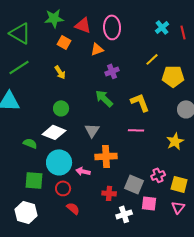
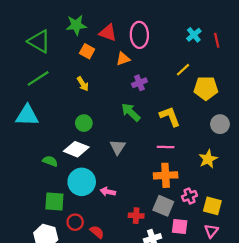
orange cross: (106, 156) -> (166, 175), moved
red circle: (63, 188) -> (75, 222), moved

